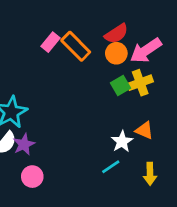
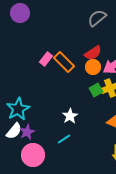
white star: (122, 142) -> (70, 116), moved
cyan line: (111, 167) -> (64, 139), moved
pink circle: (32, 177) -> (33, 155), size x1.5

